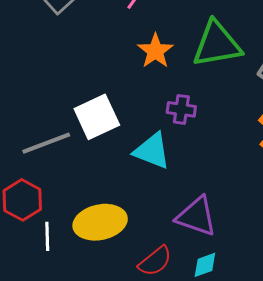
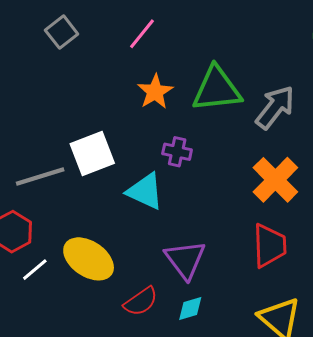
purple triangle: (197, 216) -> (185, 260), turned 30
yellow ellipse: (100, 222) -> (89, 259), turned 42
white line: (47, 236) -> (35, 270), turned 48

